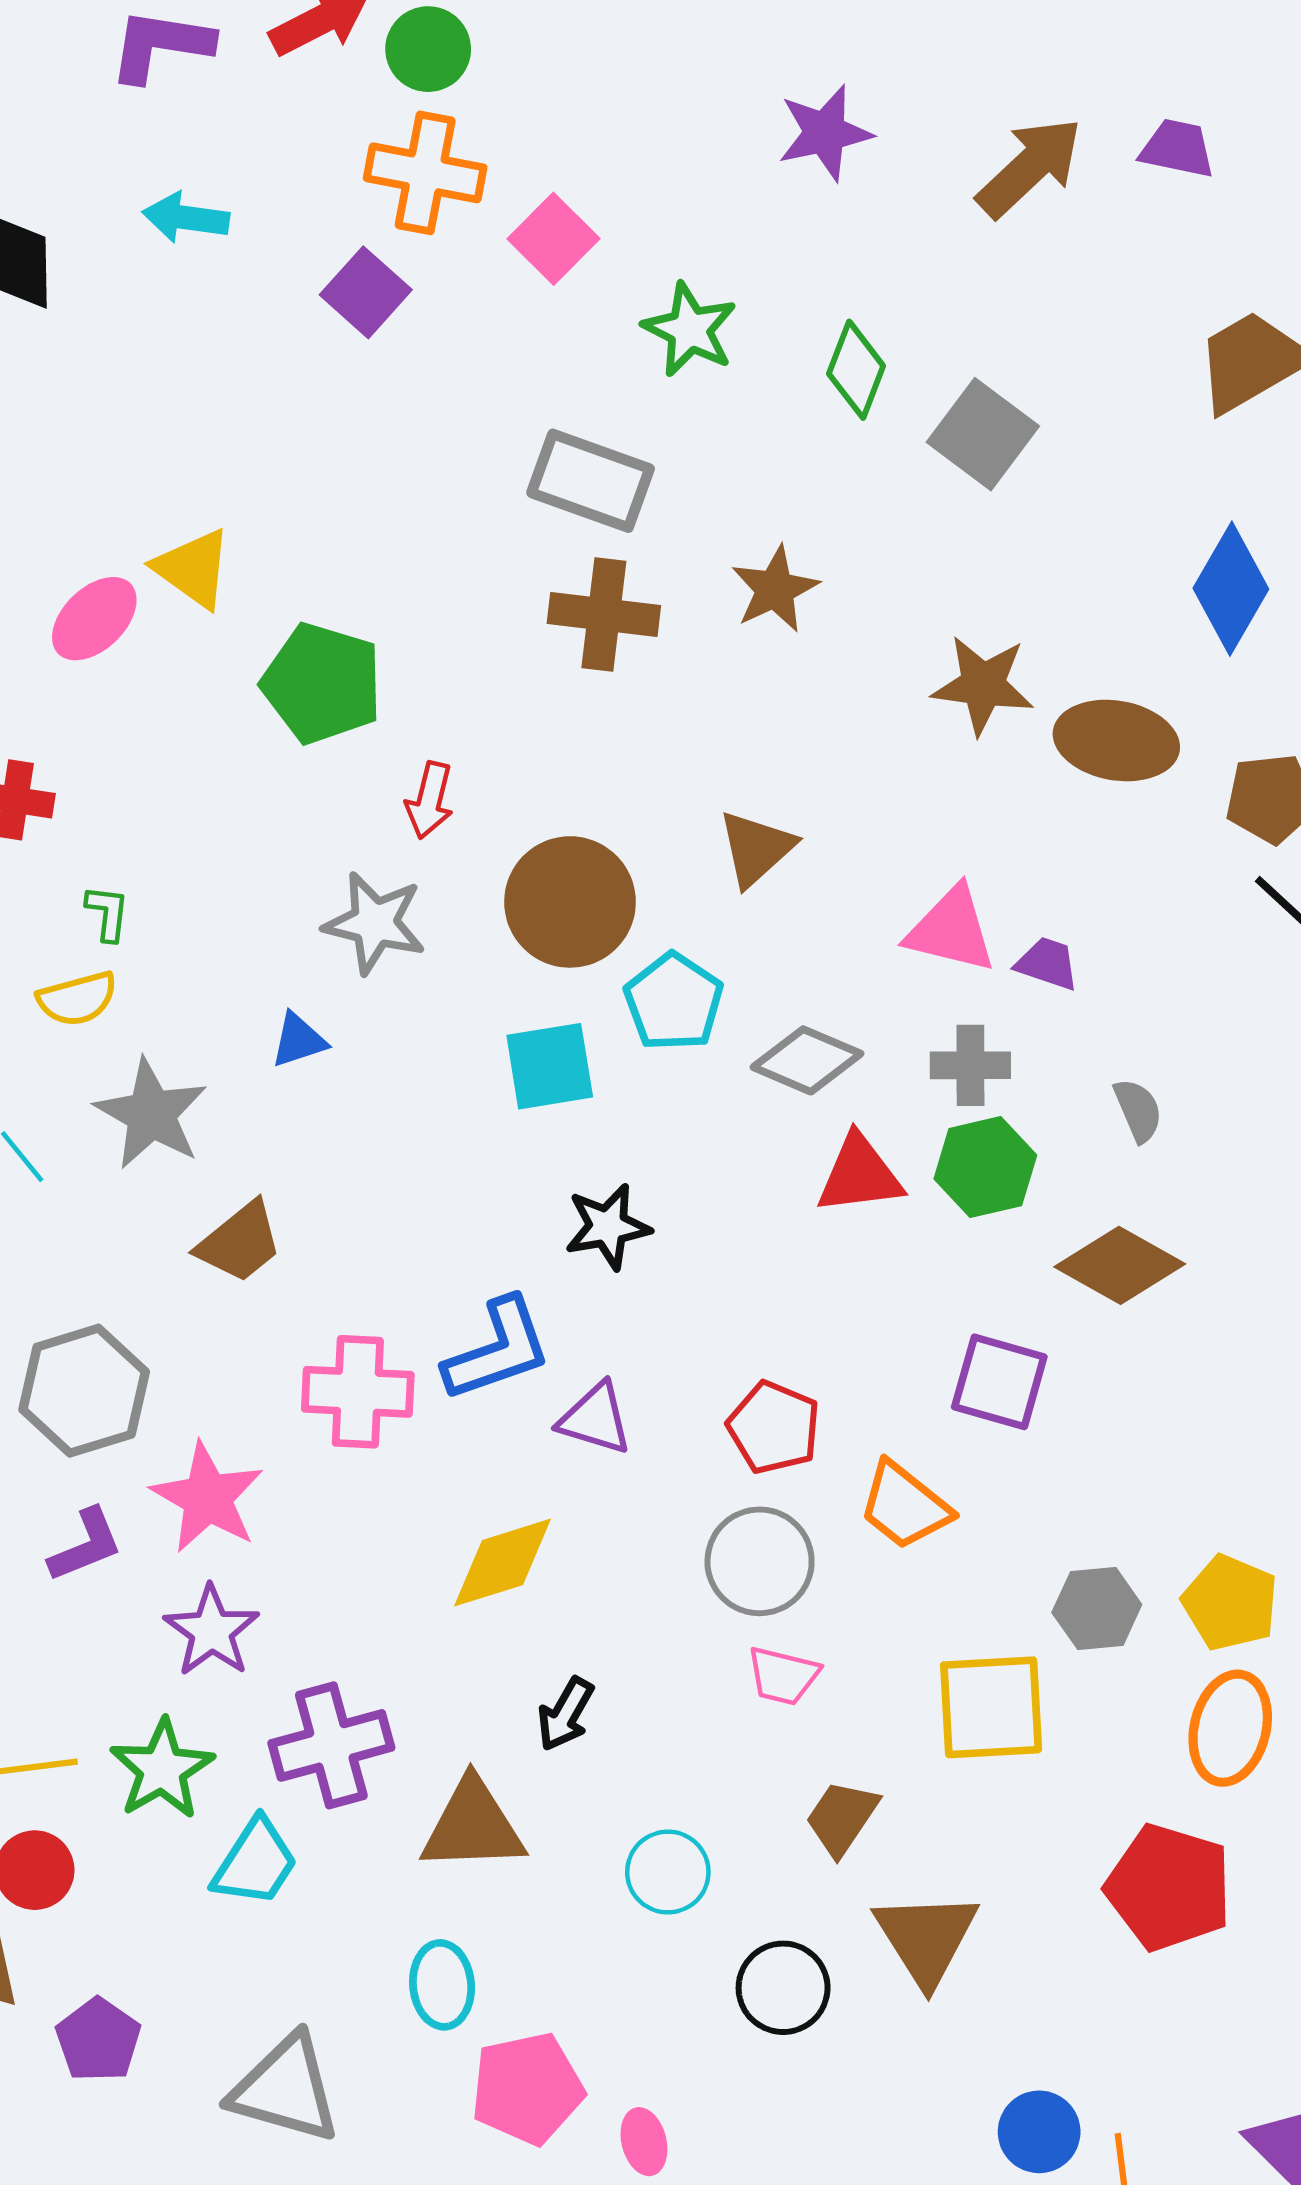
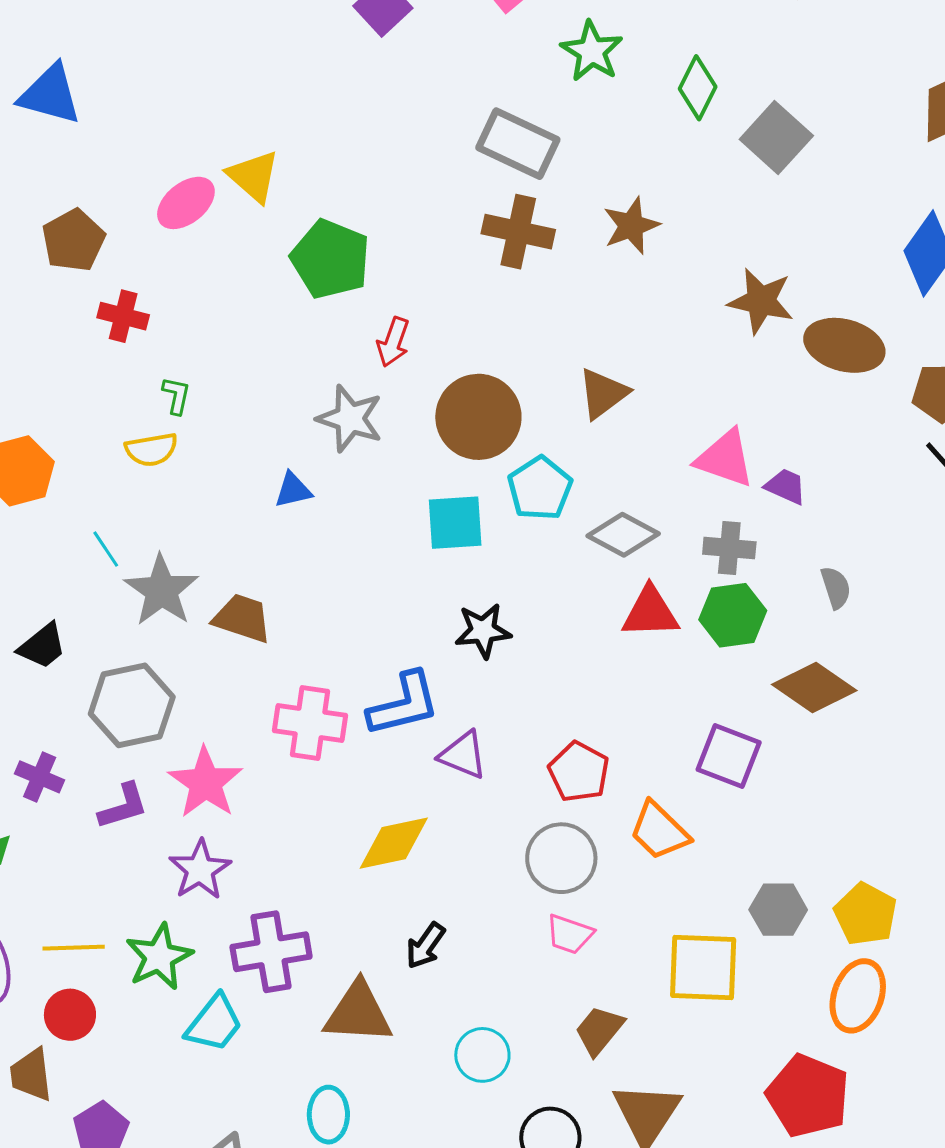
gray star: (151, 1114) -> (161, 590), moved
brown trapezoid: (240, 1242) -> (242, 618), turned -128

